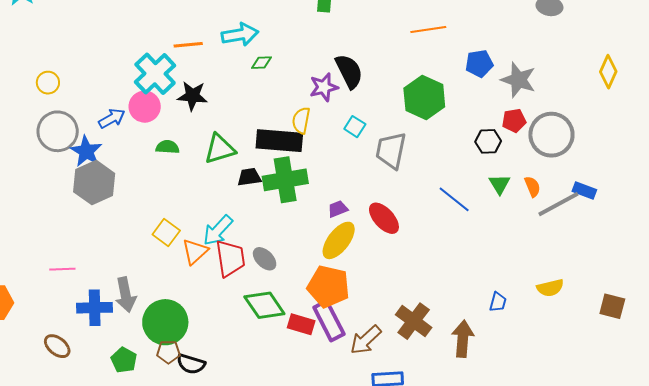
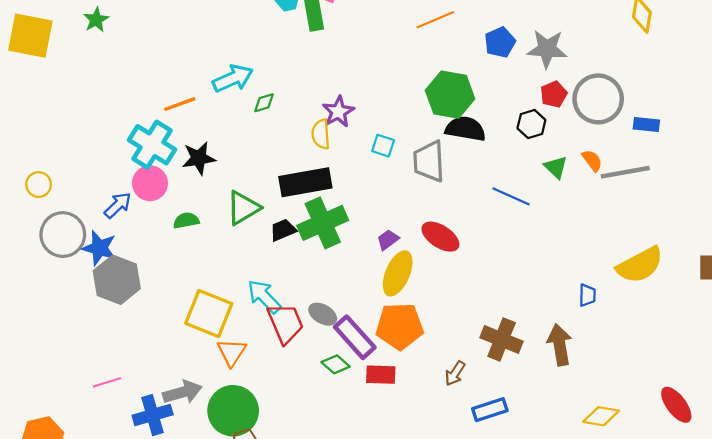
black semicircle: (349, 71) -> (465, 129), moved, turned -39
yellow semicircle: (301, 120) -> (321, 134), moved
blue rectangle: (584, 190) -> (646, 125), moved
gray line: (558, 204) -> (625, 172), turned 33
cyan arrow: (218, 230) -> (264, 297), turned 108
yellow square: (166, 233) -> (209, 313), size x1.6
orange triangle: (195, 252) -> (232, 352), moved
yellow semicircle: (550, 288) -> (640, 265), size x1.6
gray arrow: (126, 295) -> (182, 392), turned -80
green diamond: (264, 305) -> (336, 364), size x0.6
purple rectangle: (329, 321) -> (355, 337), moved
brown arrow: (366, 340) -> (455, 373), size x0.7

